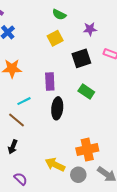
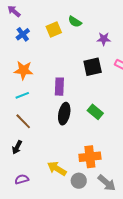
yellow square: (55, 38) -> (54, 30), moved
green rectangle: (86, 92) -> (95, 112), moved
cyan line: (24, 101) -> (22, 95), moved
purple semicircle: (21, 179) -> (22, 179), turned -64

